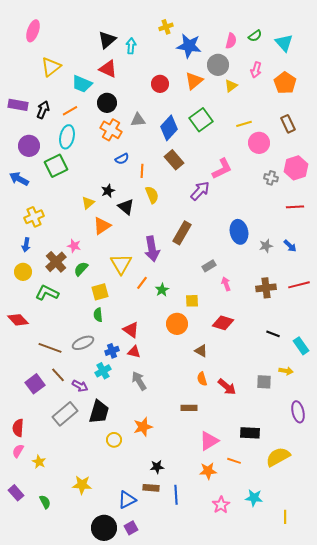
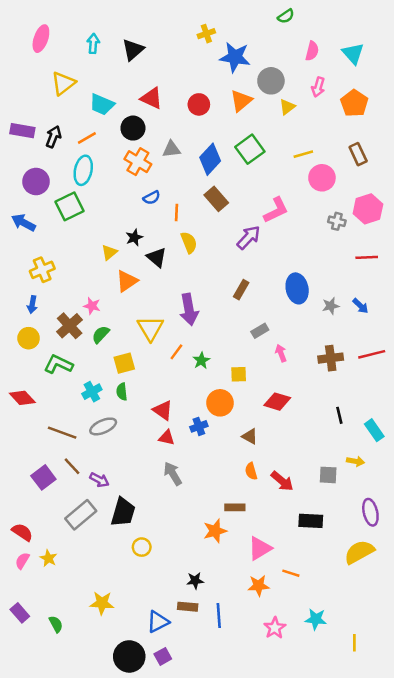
green semicircle: (255, 36) -> (286, 16), moved
pink semicircle: (231, 41) -> (312, 51), moved
cyan arrow: (131, 46) -> (93, 44), moved
red triangle: (108, 69) -> (152, 98), moved
brown rectangle: (182, 233) -> (241, 290), moved, size x0.7
black line: (273, 334) -> (339, 415), turned 56
blue cross: (112, 351) -> (199, 426), moved
cyan cross: (103, 371) -> (92, 392), moved
orange star: (143, 427) -> (215, 531), moved
red semicircle: (18, 428) -> (22, 532), turned 120
black rectangle: (250, 433) -> (311, 521), moved
yellow semicircle: (278, 457) -> (359, 552), moved
yellow star: (39, 462) -> (48, 558), moved

